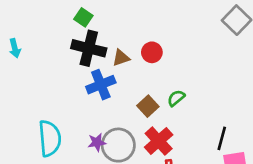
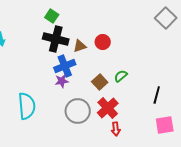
black line: (222, 138) -> (157, 95), moved
purple star: (97, 142) -> (62, 81), moved

